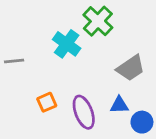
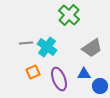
cyan cross: (67, 44) -> (47, 47), moved
gray line: (14, 61) -> (26, 43), moved

